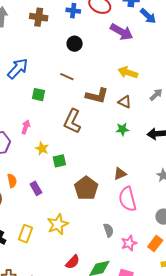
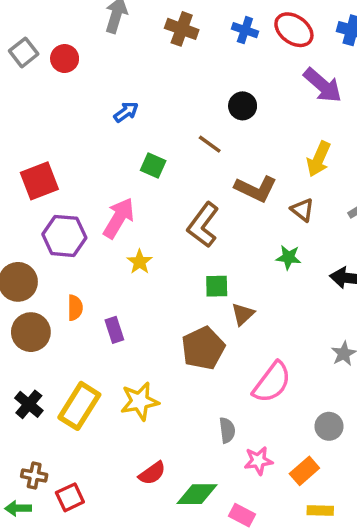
black circle: (75, 44) -> (243, 106), moved
blue arrow: (18, 69) -> (126, 112), size x0.6
yellow arrow: (128, 72) -> (319, 159), turned -96
pink arrow: (26, 127) -> (119, 218), size x1.6
green square: (59, 161) -> (217, 286), moved
brown triangle: (120, 174) -> (243, 314), moved, turned -32
pink semicircle: (128, 199) -> (272, 382), turned -140
yellow rectangle: (25, 234) -> (79, 406), size x1.4

